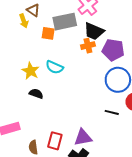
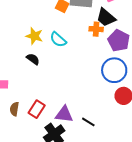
yellow star: (31, 71) -> (34, 36), turned -30
black line: (112, 112) -> (88, 122), moved

